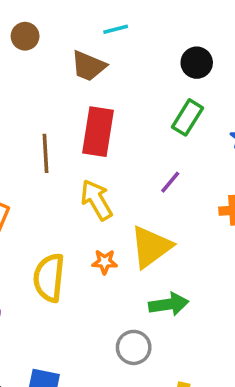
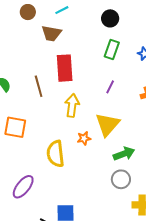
brown circle: (25, 36) -> (28, 12), moved
yellow arrow: (96, 200) -> (72, 105), turned 50
gray circle: (134, 347) -> (121, 179), moved

